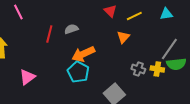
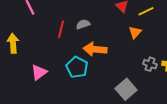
orange arrow: (83, 54) -> (95, 49), turned 30
cyan pentagon: (78, 72) -> (77, 67), moved

